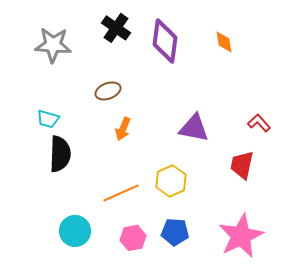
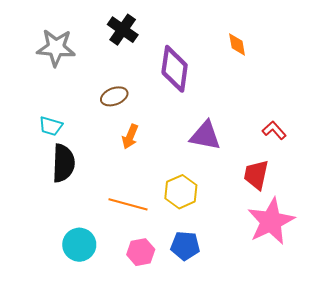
purple diamond: (165, 41) -> (175, 69), moved
orange line: (121, 193) -> (128, 204), turned 39
pink star: (241, 236) -> (271, 221), moved

